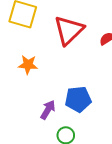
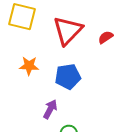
blue pentagon: (78, 99) -> (68, 77), moved

